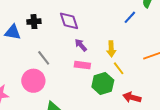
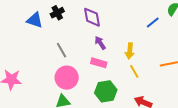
black cross: (34, 22) -> (57, 13), turned -32
pink circle: (33, 81) -> (67, 78), moved
green hexagon: (103, 84) -> (106, 91), moved

